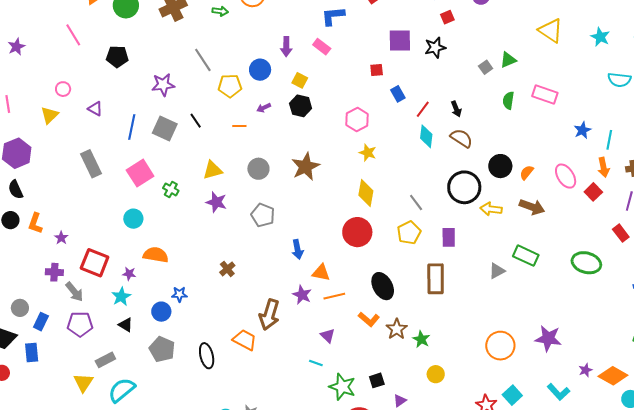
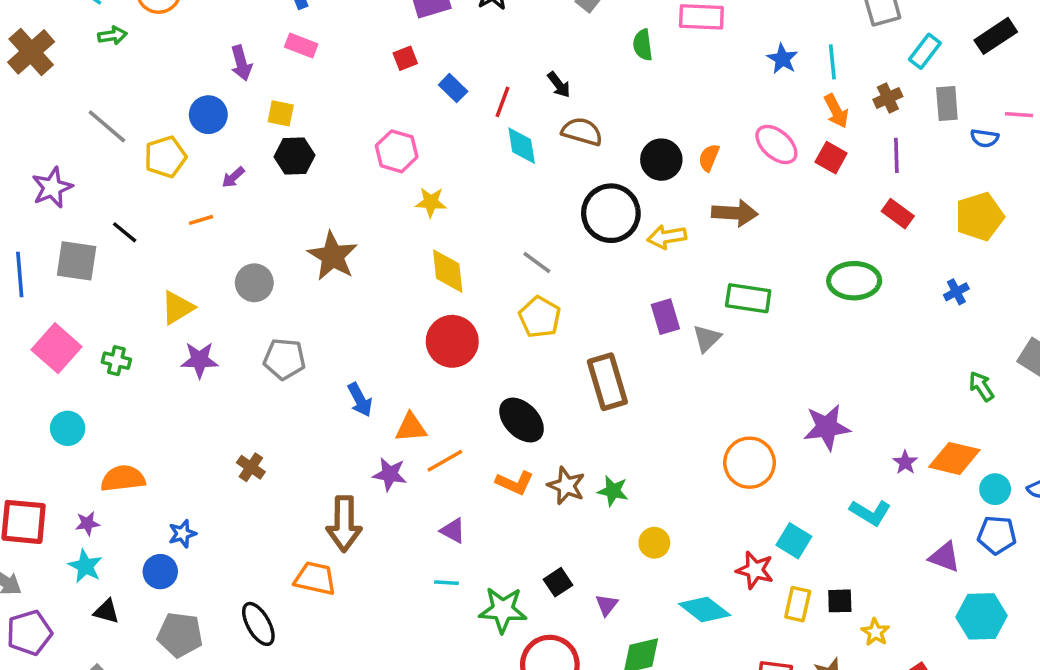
purple rectangle: (449, 237) -> (665, 317), moved

